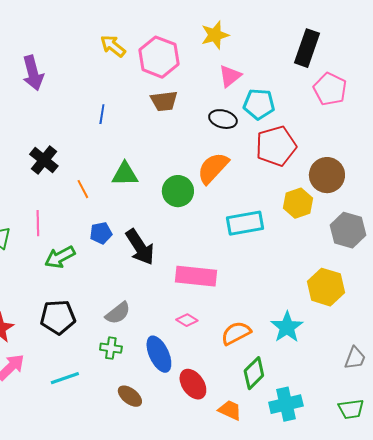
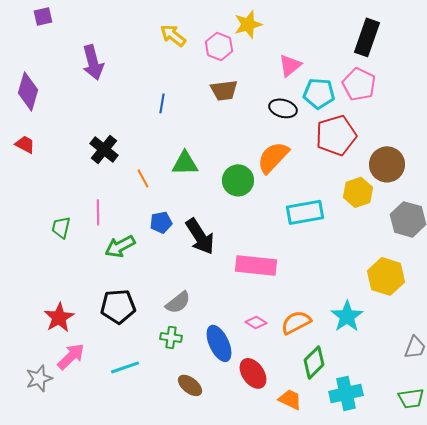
yellow star: (215, 35) -> (248, 24), moved
pink hexagon: (159, 57) -> (219, 46), size x0.7
pink pentagon: (330, 89) -> (359, 84), moved
pink diamond: (187, 320) -> (256, 322), moved

